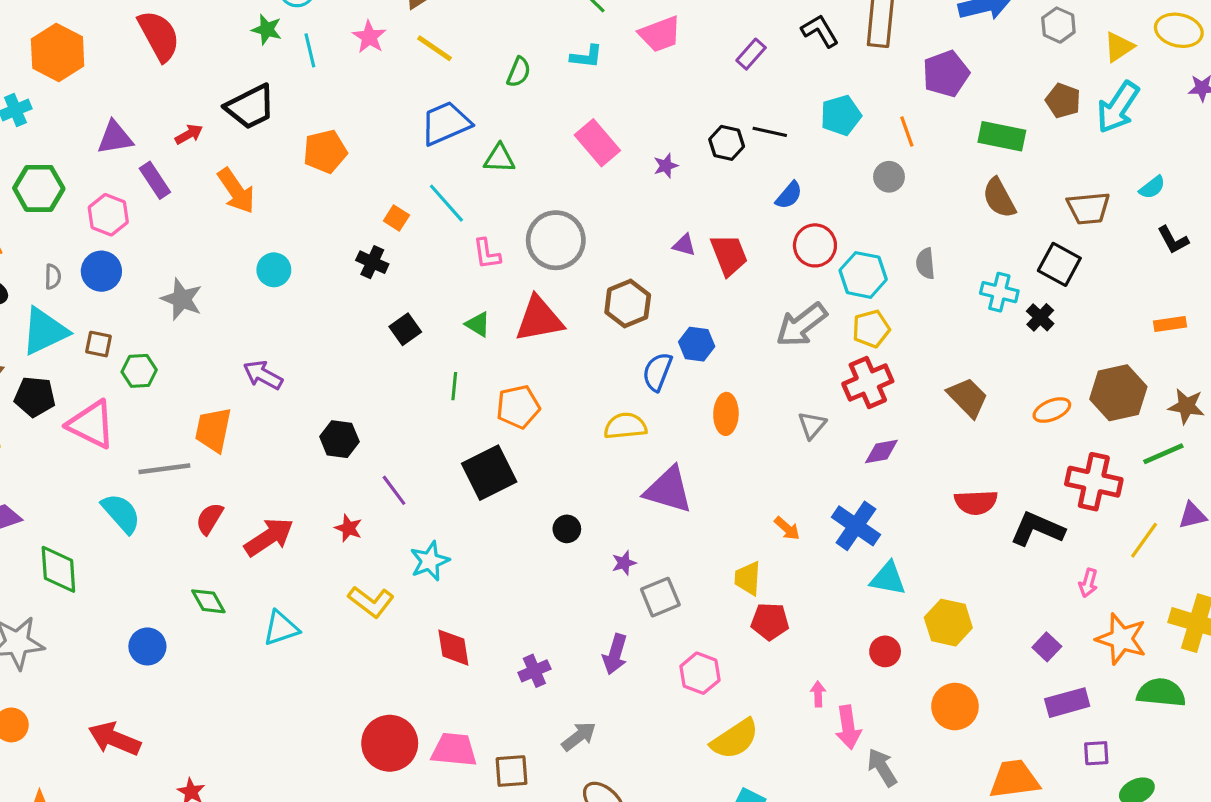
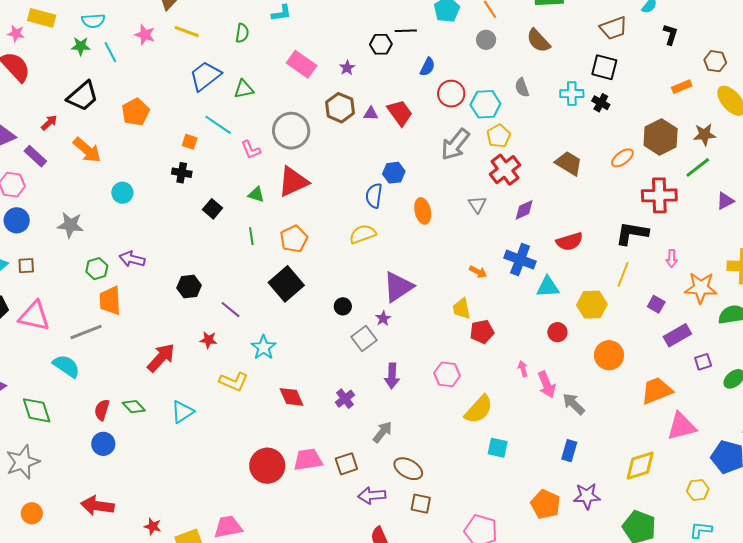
brown semicircle: (999, 198) -> (538, 41), moved
black L-shape: (1173, 240) -> (670, 34), turned -120
brown hexagon: (628, 304) -> (340, 108), moved
green hexagon: (139, 371) -> (97, 269), moved
purple triangle: (668, 490) -> (398, 287), moved, turned -36
red semicircle: (976, 502) -> (569, 242), moved
red semicircle: (210, 519) -> (102, 410), moved
yellow line: (1144, 540) -> (623, 274), moved
gray square: (660, 597) -> (364, 338), moved

